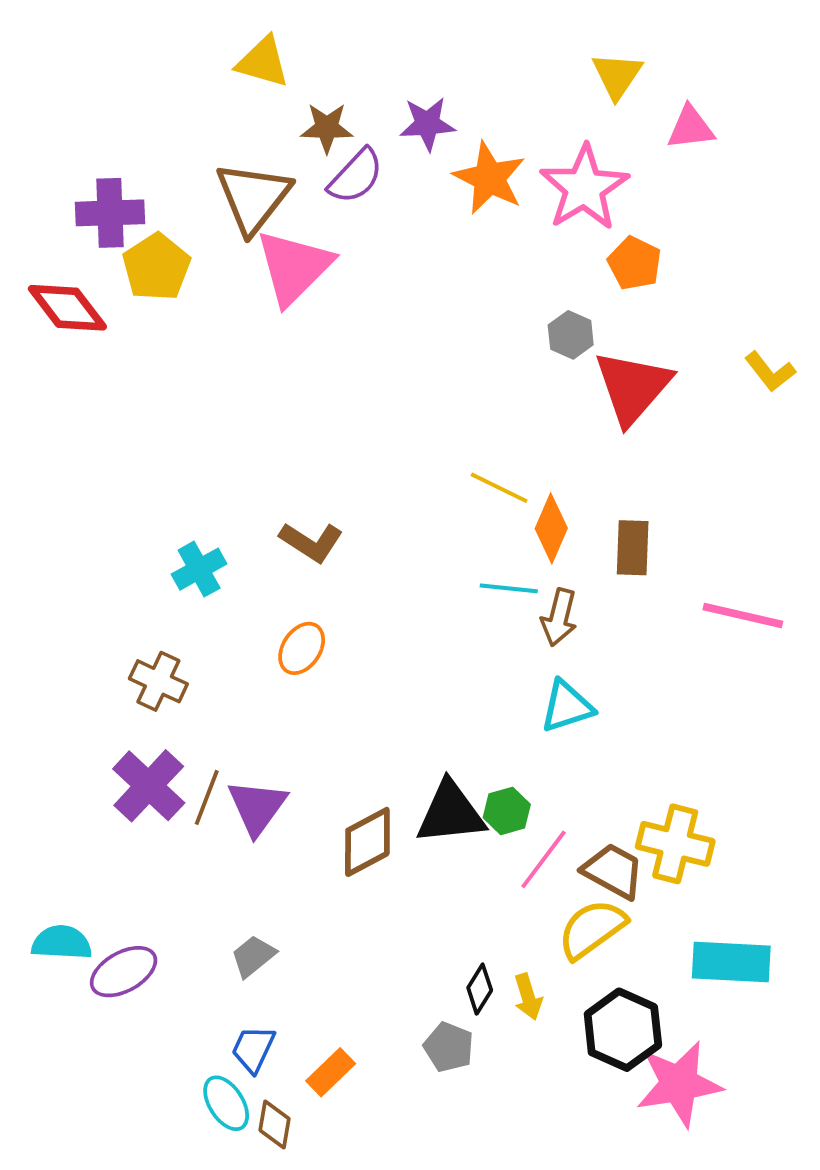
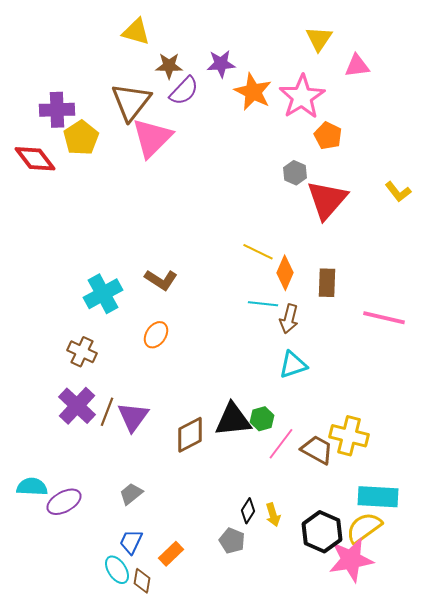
cyan cross: (199, 569) -> (103, 294), size x1.4
yellow semicircle: (592, 929) -> (364, 528), moved

